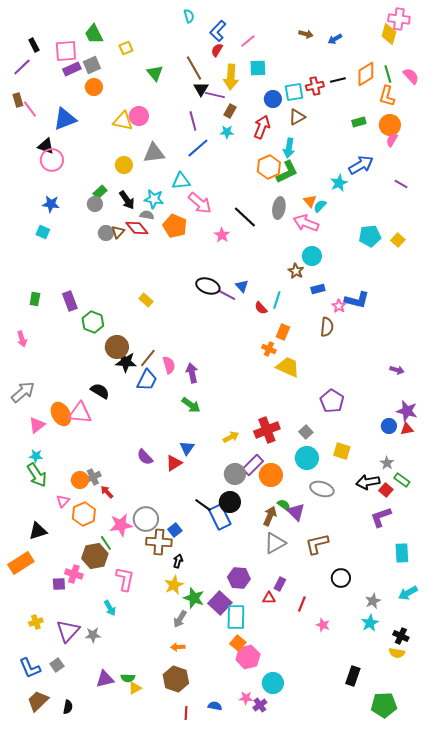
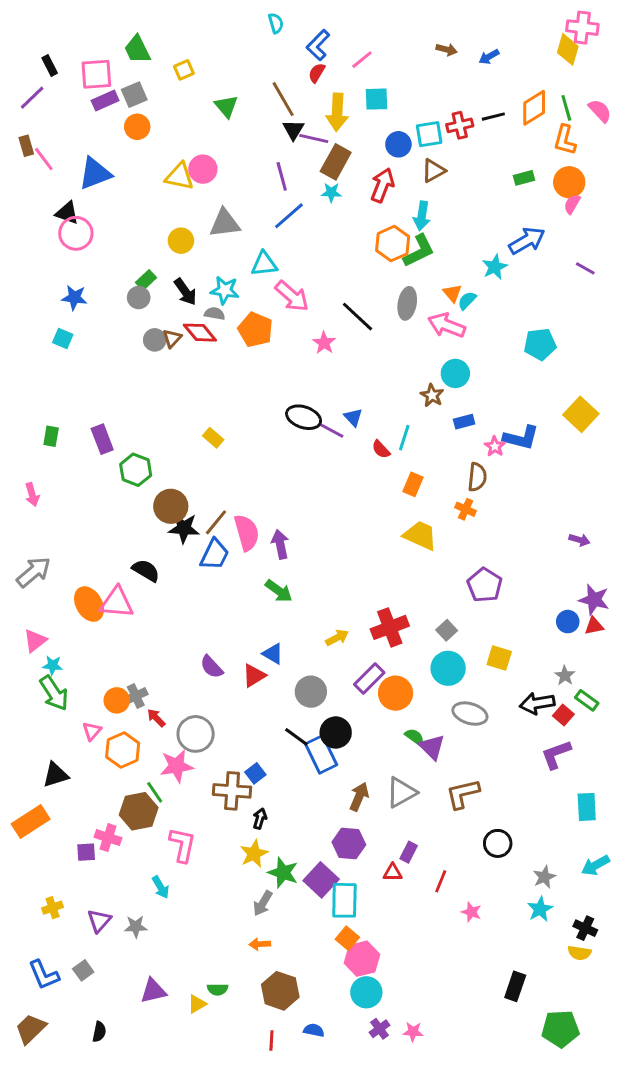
brown rectangle: (230, 111) -> (336, 162), size x1.6
yellow square: (398, 240) -> (581, 414), moved, size x1.6
orange cross: (269, 349) -> (466, 509), moved
pink semicircle: (169, 365) -> (247, 533), size x1.4
pink triangle: (37, 425) -> (35, 641), moved
blue triangle: (187, 448) -> (273, 654), turned -35
gray circle: (235, 474) -> (311, 692), moved
brown arrow: (270, 516) -> (359, 797), moved
gray circle: (146, 519) -> (196, 734), moved
purple triangle: (68, 631) -> (99, 921), size x0.7
green semicircle: (128, 678) -> (217, 989), moved
brown hexagon: (176, 679) -> (280, 991), moved
cyan circle: (273, 683) -> (366, 992), moved
pink star: (246, 698) -> (413, 1032), moved
brown trapezoid: (38, 701) -> (31, 1029), moved

